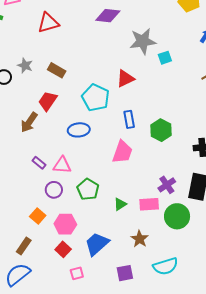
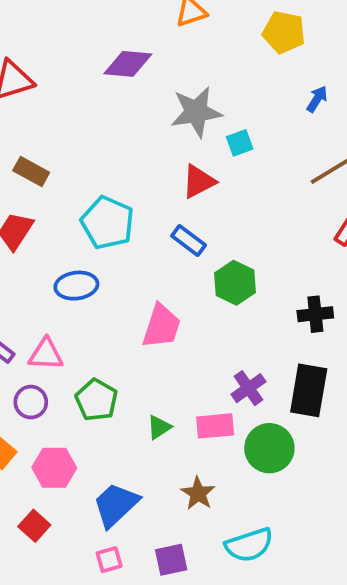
red triangle: (125, 79) -> (199, 181), moved
blue rectangle: (129, 119) -> (189, 240), moved, turned -42
red square: (63, 249) -> (34, 526), moved
pink square: (77, 273) -> (109, 560), moved

